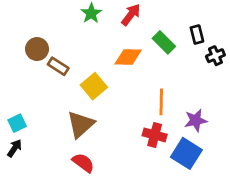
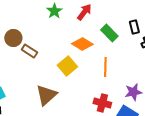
orange diamond: (128, 57) -> (82, 44), turned 30
yellow square: (94, 86) -> (67, 66), moved
orange line: (161, 102) -> (105, 67), moved

